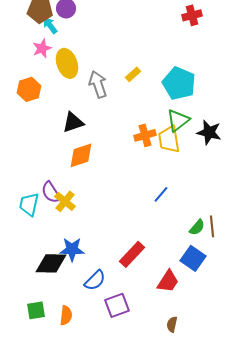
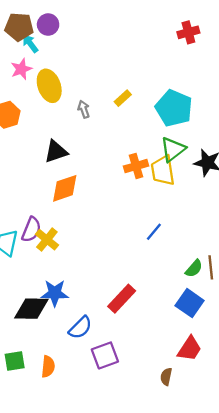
gray arrow: (98, 84) -> (84, 109), size x0.6
purple semicircle: (51, 192) -> (31, 230), turned -125
red trapezoid: (168, 281) -> (190, 349), moved

